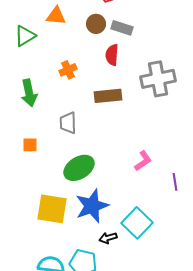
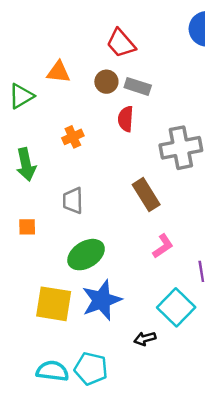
brown rectangle: (108, 96) -> (146, 195), moved, turned 64
cyan square: (137, 223) -> (176, 307), moved
black arrow: (108, 238) -> (145, 339), moved

